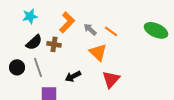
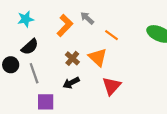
gray arrow: (90, 29) -> (87, 18), moved
brown cross: (54, 44) -> (72, 58), moved, turned 32
black circle: (17, 67) -> (11, 65), moved

